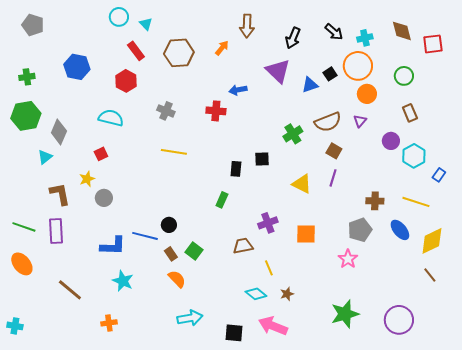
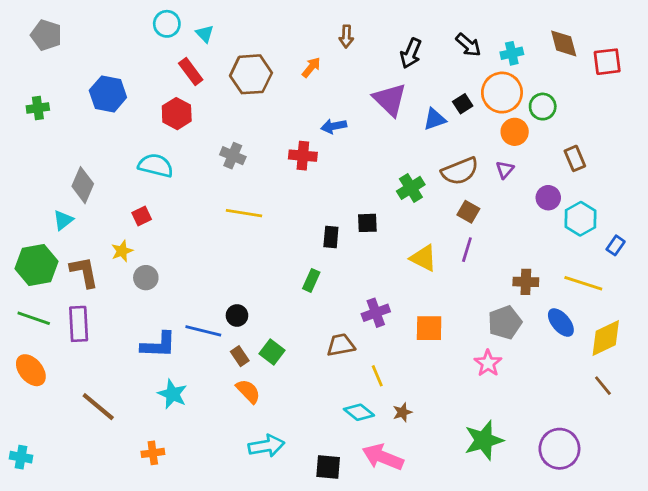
brown arrow: (247, 26) -> (346, 36), size x0.7
green circle: (404, 76) -> (543, 107), moved
green hexagon: (26, 116) -> (36, 265), moved

